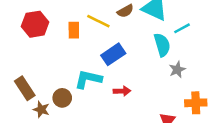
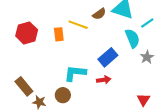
blue rectangle: (113, 54) -> (108, 57), moved
brown circle: (62, 98) -> (63, 95), moved

